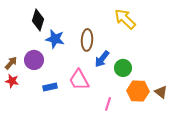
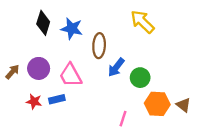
blue star: (55, 39) -> (72, 29), moved
pink trapezoid: (79, 80) -> (71, 75), moved
red star: (12, 81) -> (34, 102), moved

